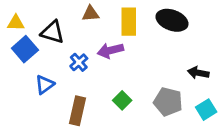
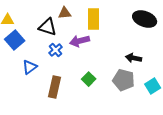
black ellipse: (172, 20) -> (145, 19), moved
black triangle: (53, 32) -> (48, 27), moved
black arrow: (198, 73) -> (134, 58), moved

